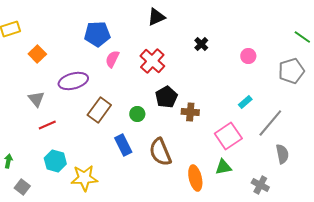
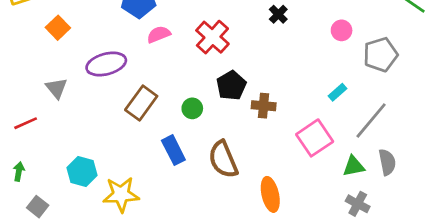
pink semicircle: (112, 59) -> (159, 34), turned 42
gray pentagon: (291, 71) -> (380, 55), moved
red line: (47, 125) -> (26, 123), moved
green triangle: (223, 167) -> (354, 166), moved

